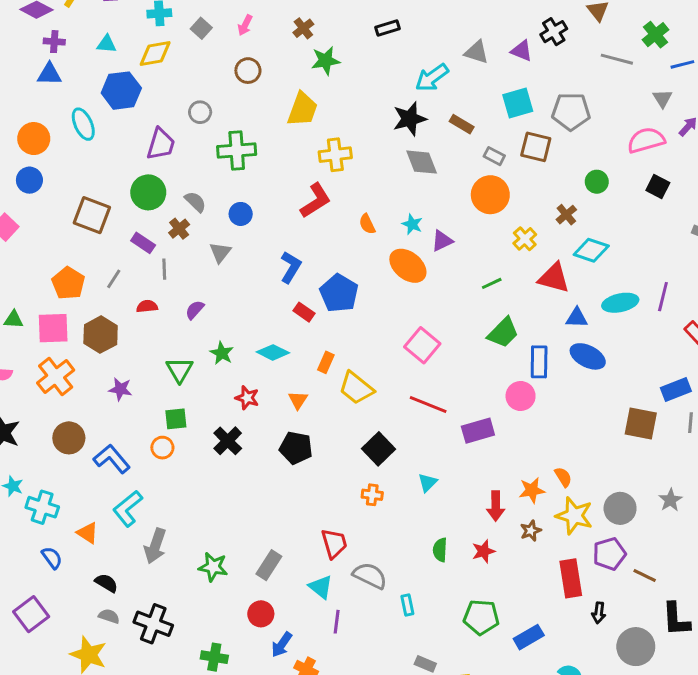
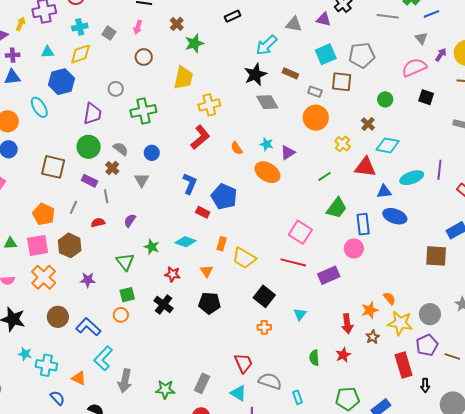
pink square: (422, 345) -> (300, 232), moved

